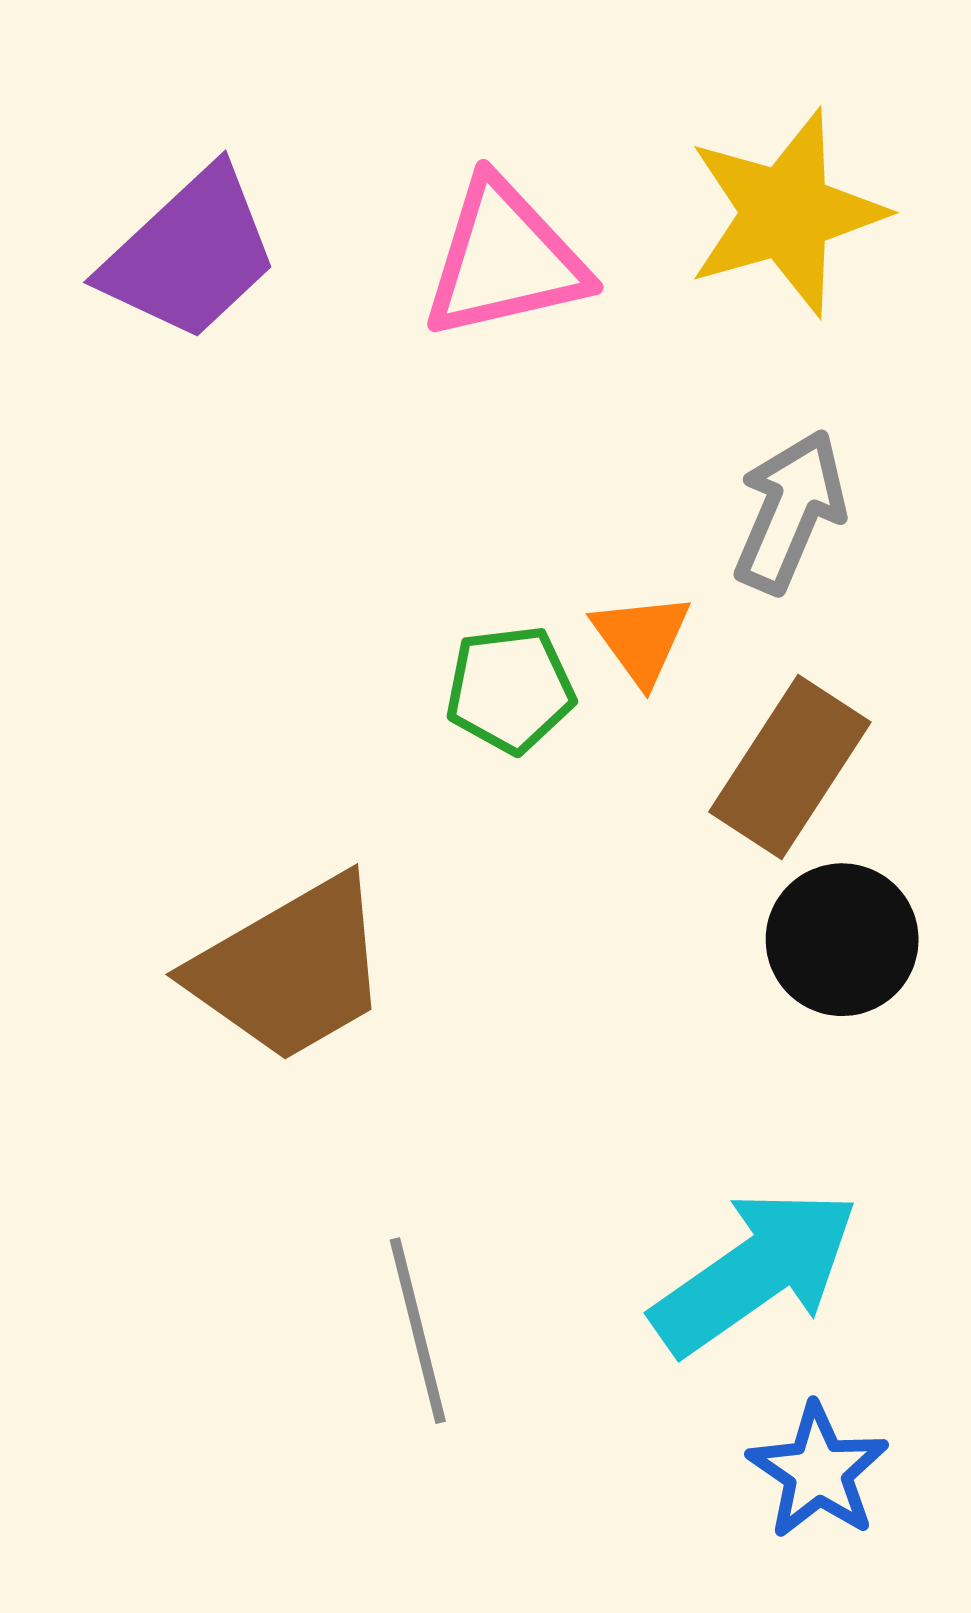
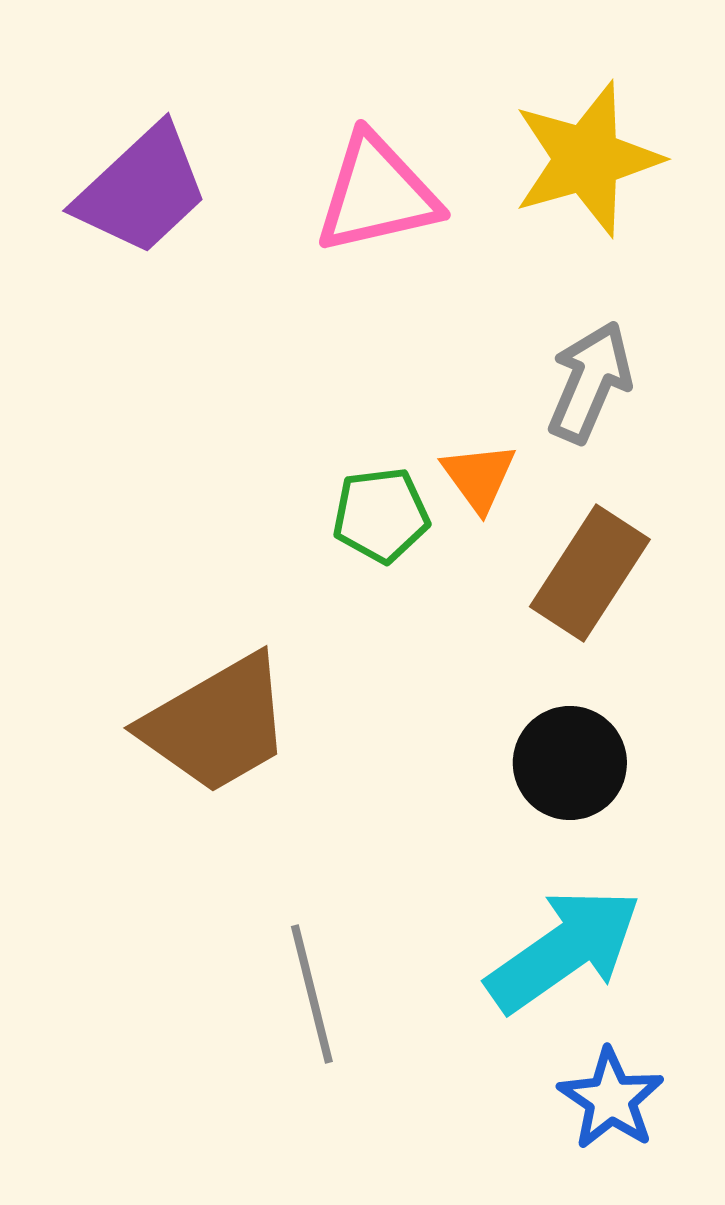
black circle: (842, 940) -> (570, 763), moved

